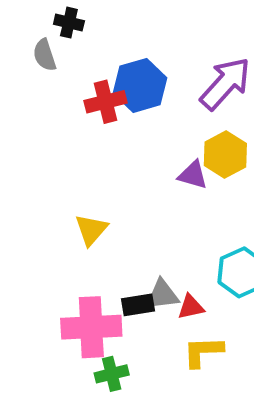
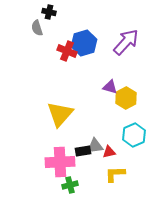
red cross: (105, 102) -> (67, 51), turned 36
yellow hexagon: (225, 155) -> (126, 98), moved
yellow triangle: (91, 230) -> (60, 114), size x1.6

